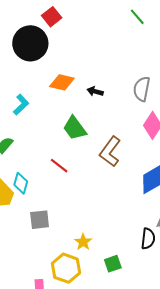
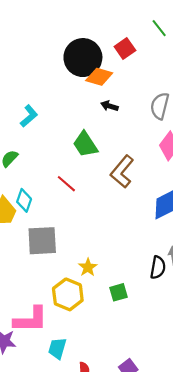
red square: (52, 17) -> (125, 48), moved
black circle: (30, 43) -> (83, 58), moved
orange diamond: (62, 82) -> (99, 77), moved
gray square: (40, 220) -> (42, 241), size x1.4

